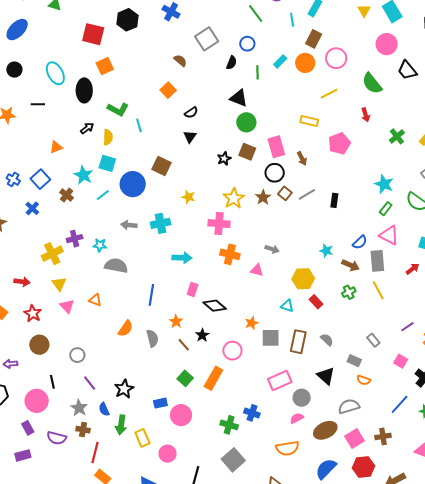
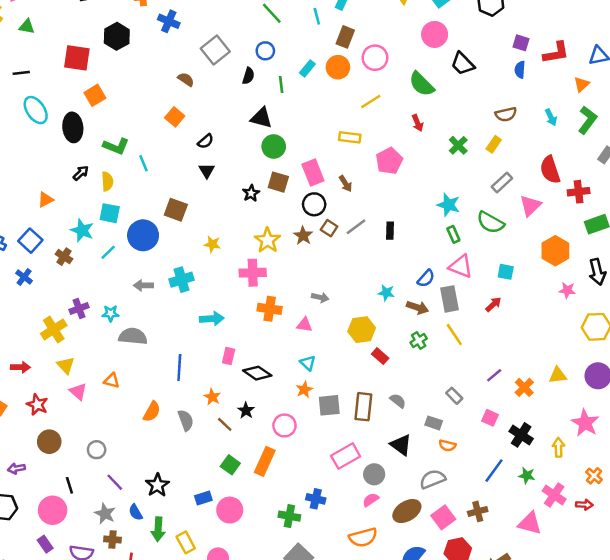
black line: (38, 104) -> (21, 73), moved
green rectangle: (386, 209) -> (453, 234), turned -56
cyan triangle: (287, 306) -> (308, 363), moved, turned 32

